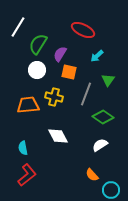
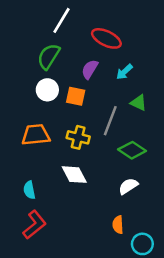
white line: (18, 27) -> (61, 20), moved
purple semicircle: (60, 54) -> (90, 69), moved
orange square: (69, 72) -> (76, 96), moved
green triangle: (108, 80) -> (139, 103), turned -40
yellow cross: (54, 97) -> (78, 137), moved
orange semicircle: (92, 175) -> (118, 225), turned 40

